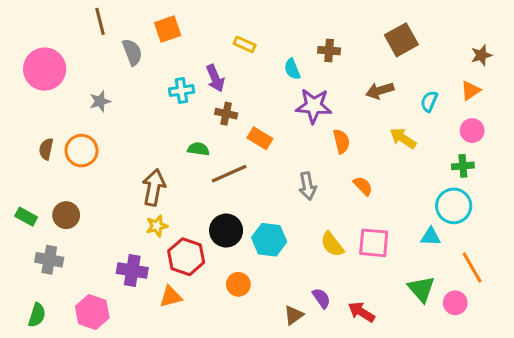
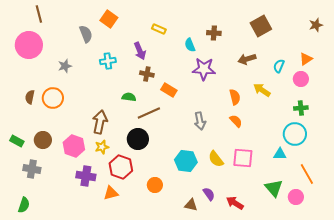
brown line: (100, 21) -> (39, 14), moved
orange square: (168, 29) -> (109, 19), turned -36
brown star: (481, 55) -> (316, 25), moved
cyan cross: (181, 91) -> (108, 61), moved
pink circle: (472, 131) -> (301, 79), moved
orange semicircle: (341, 141) -> (235, 97), moved
black circle: (226, 231) -> (138, 139), moved
cyan hexagon: (269, 240) -> (186, 161), moved
pink hexagon: (92, 312) -> (74, 146), moved
brown triangle: (294, 315) -> (191, 205), turned 48

